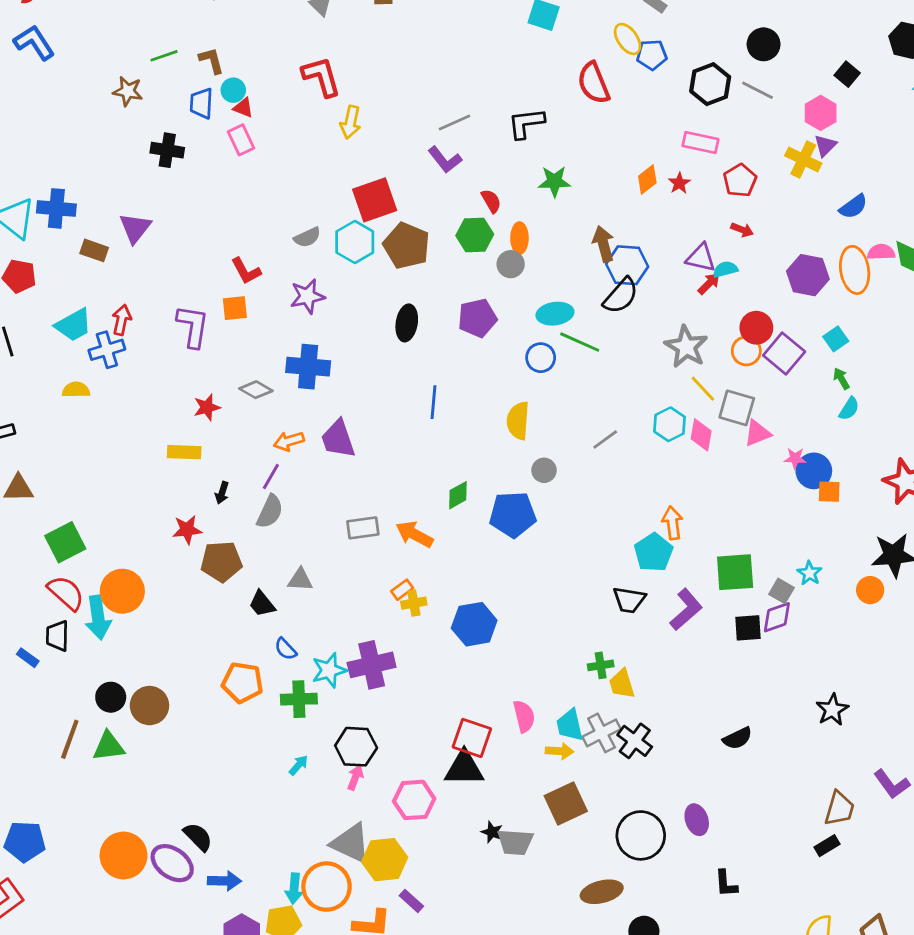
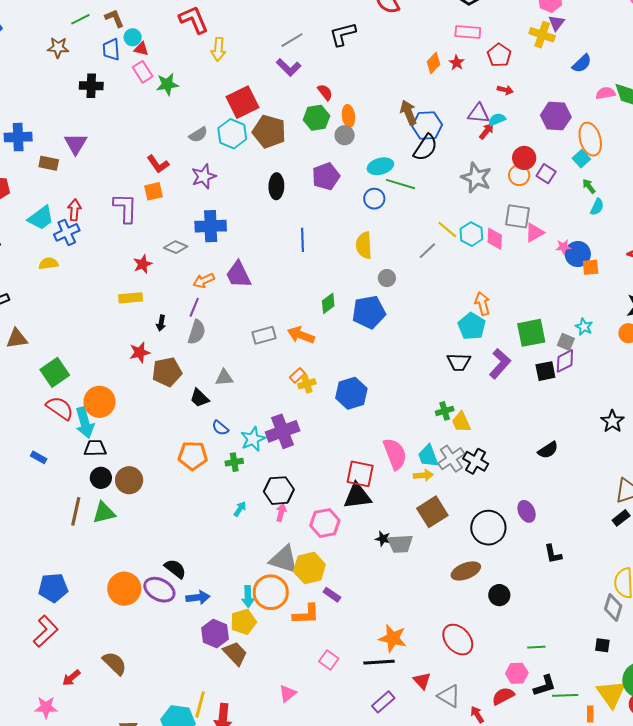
green star: (554, 181) -> (167, 84), moved
orange ellipse: (855, 270) -> (590, 139), moved
purple square: (784, 354) -> (546, 174), size x0.7
yellow line: (703, 389) -> (447, 229), moved
black trapezoid: (57, 636) -> (95, 448), moved, turned 95
green cross: (299, 699) -> (234, 462), size x0.7
pink semicircle: (524, 716) -> (395, 454), size x1.4

